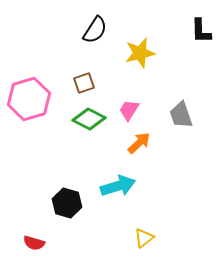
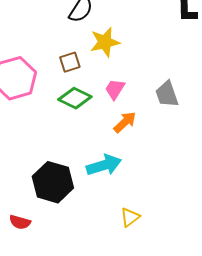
yellow star: (140, 53) -> (105, 42), moved
black hexagon: (67, 203) -> (53, 182), size x1.4

